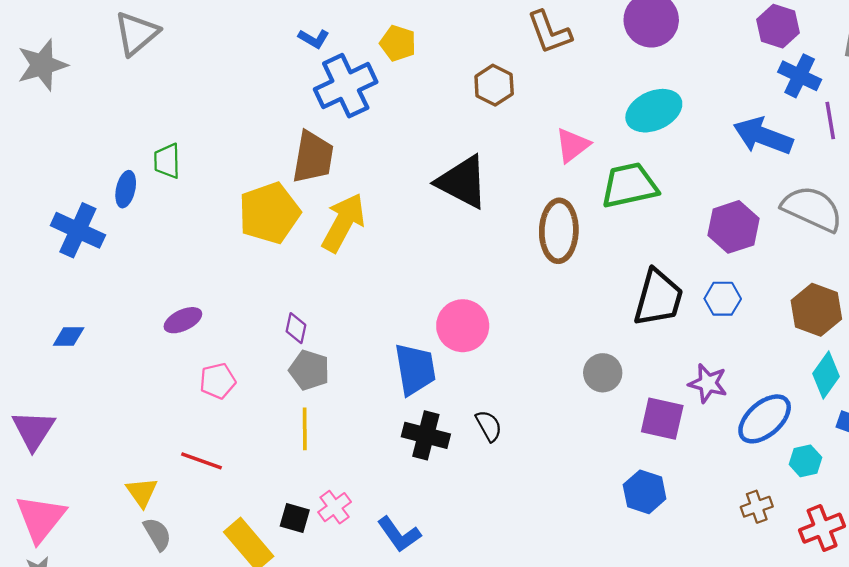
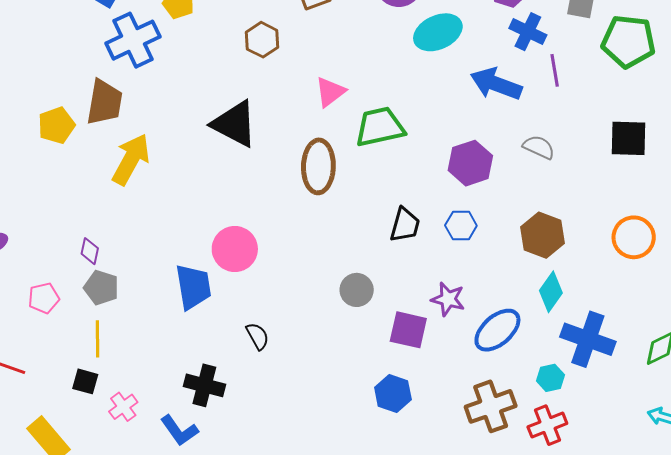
cyan ellipse: (654, 111) -> (438, 32), moved
gray semicircle: (812, 209) -> (539, 147), size x0.6
yellow pentagon: (269, 213) -> (56, 125), moved, size x0.7
black trapezoid: (658, 298) -> (405, 225), size x0.7
pink pentagon: (218, 381) -> (44, 298), moved
black cross: (426, 435) -> (204, 385), moved
cyan hexagon: (805, 461) -> (550, 378), moved
brown cross: (757, 507) -> (491, 406), size x1.8
black square: (295, 518) -> (85, 381), moved

